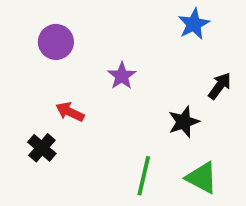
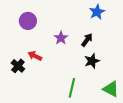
black arrow: (220, 86) -> (87, 40), moved
black cross: (42, 148) -> (18, 66), moved
green triangle: (202, 178) -> (111, 89), moved

